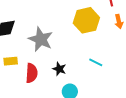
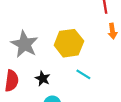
yellow hexagon: (86, 20) -> (69, 43), moved

